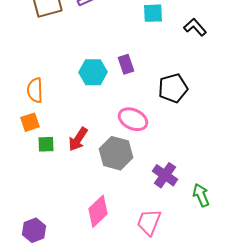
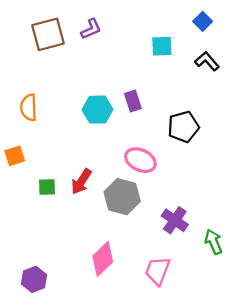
orange semicircle: (35, 90) -> (29, 107), moved
orange square: (30, 122) -> (15, 156), moved

